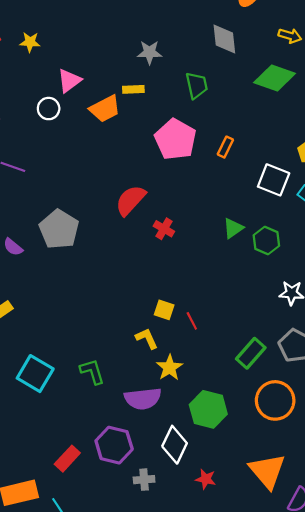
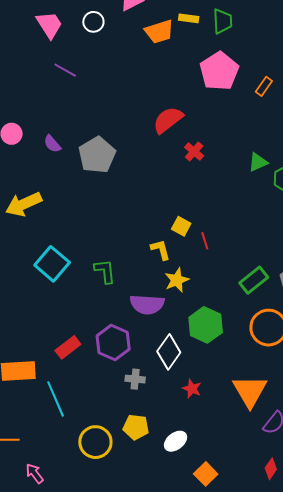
green trapezoid: (197, 85) -> (223, 21), moved
white circle: (49, 109) -> (93, 22), moved
gray pentagon: (59, 229) -> (97, 155), moved

